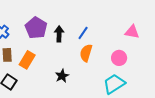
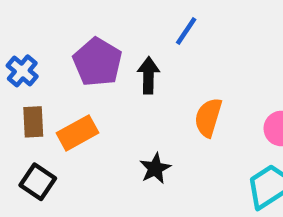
blue line: (83, 33) -> (186, 31), moved
orange rectangle: (27, 60) -> (78, 133), turned 30

